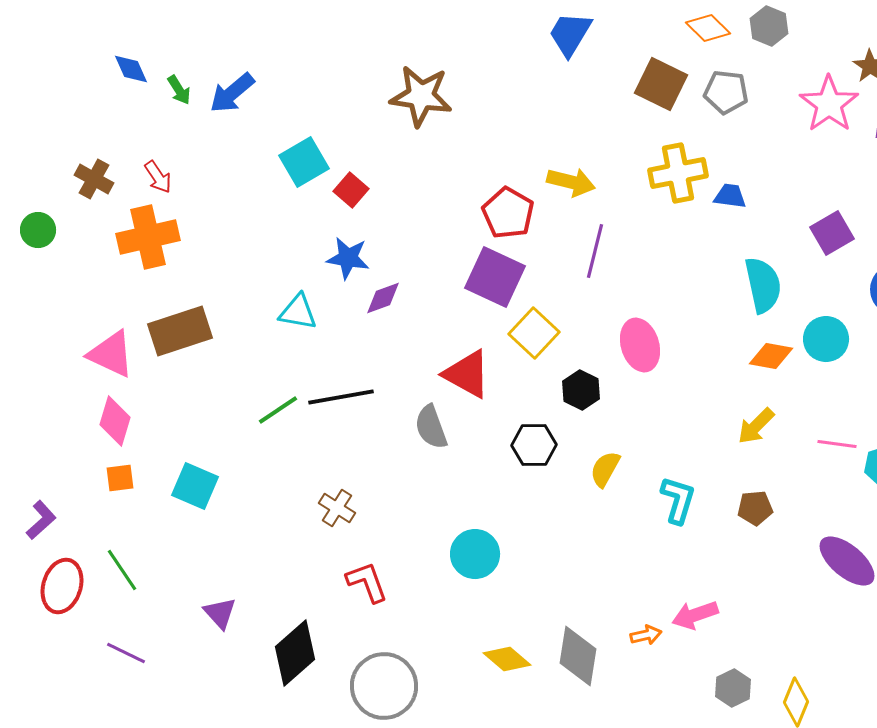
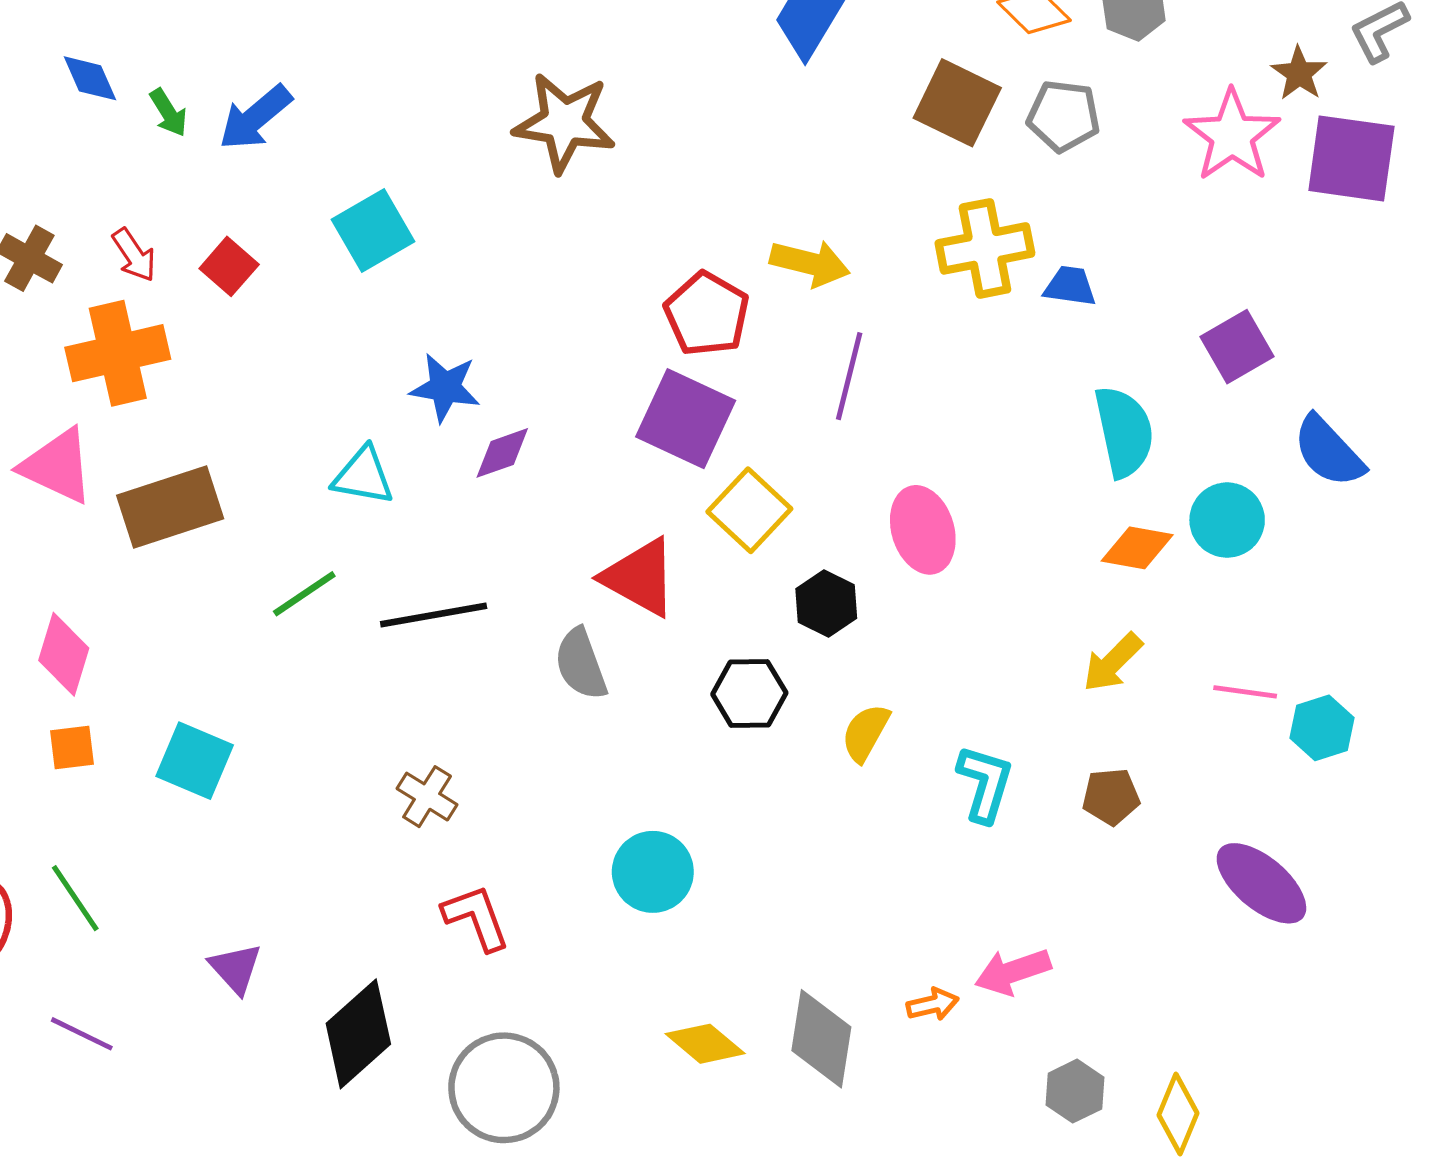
red square: (351, 190) -> (229, 266), moved
pink triangle: (111, 354) -> (57, 466), moved
green line: (278, 410) -> (304, 594), moved

